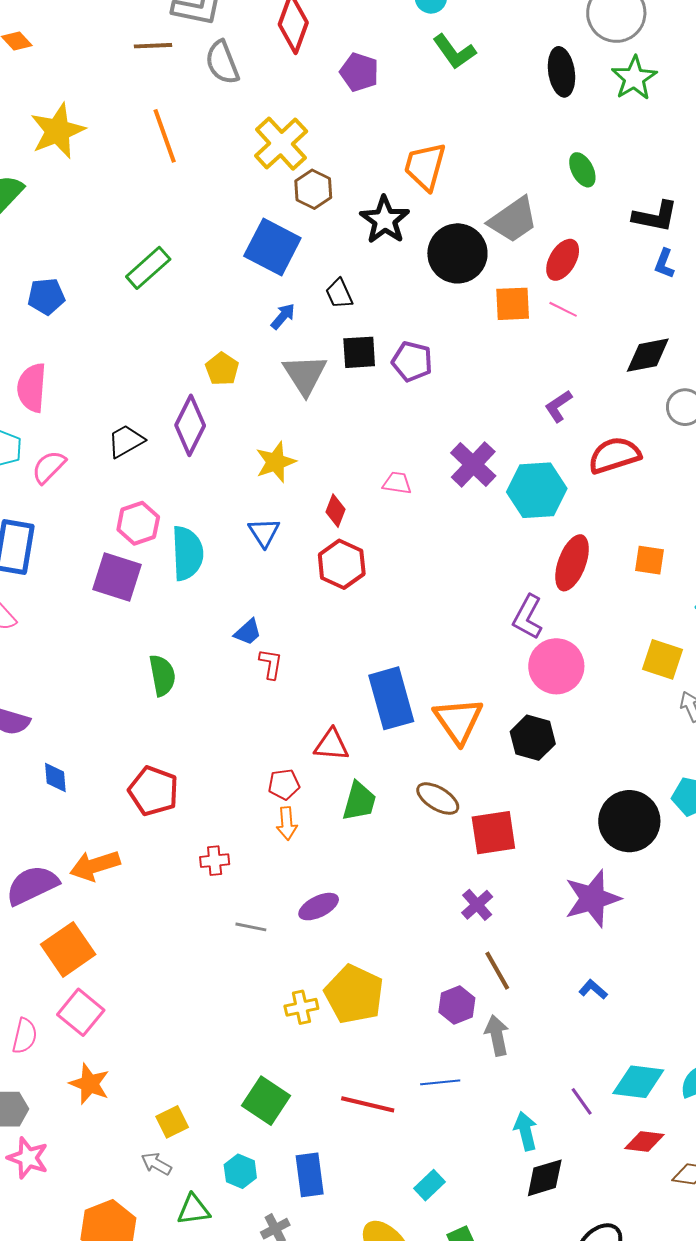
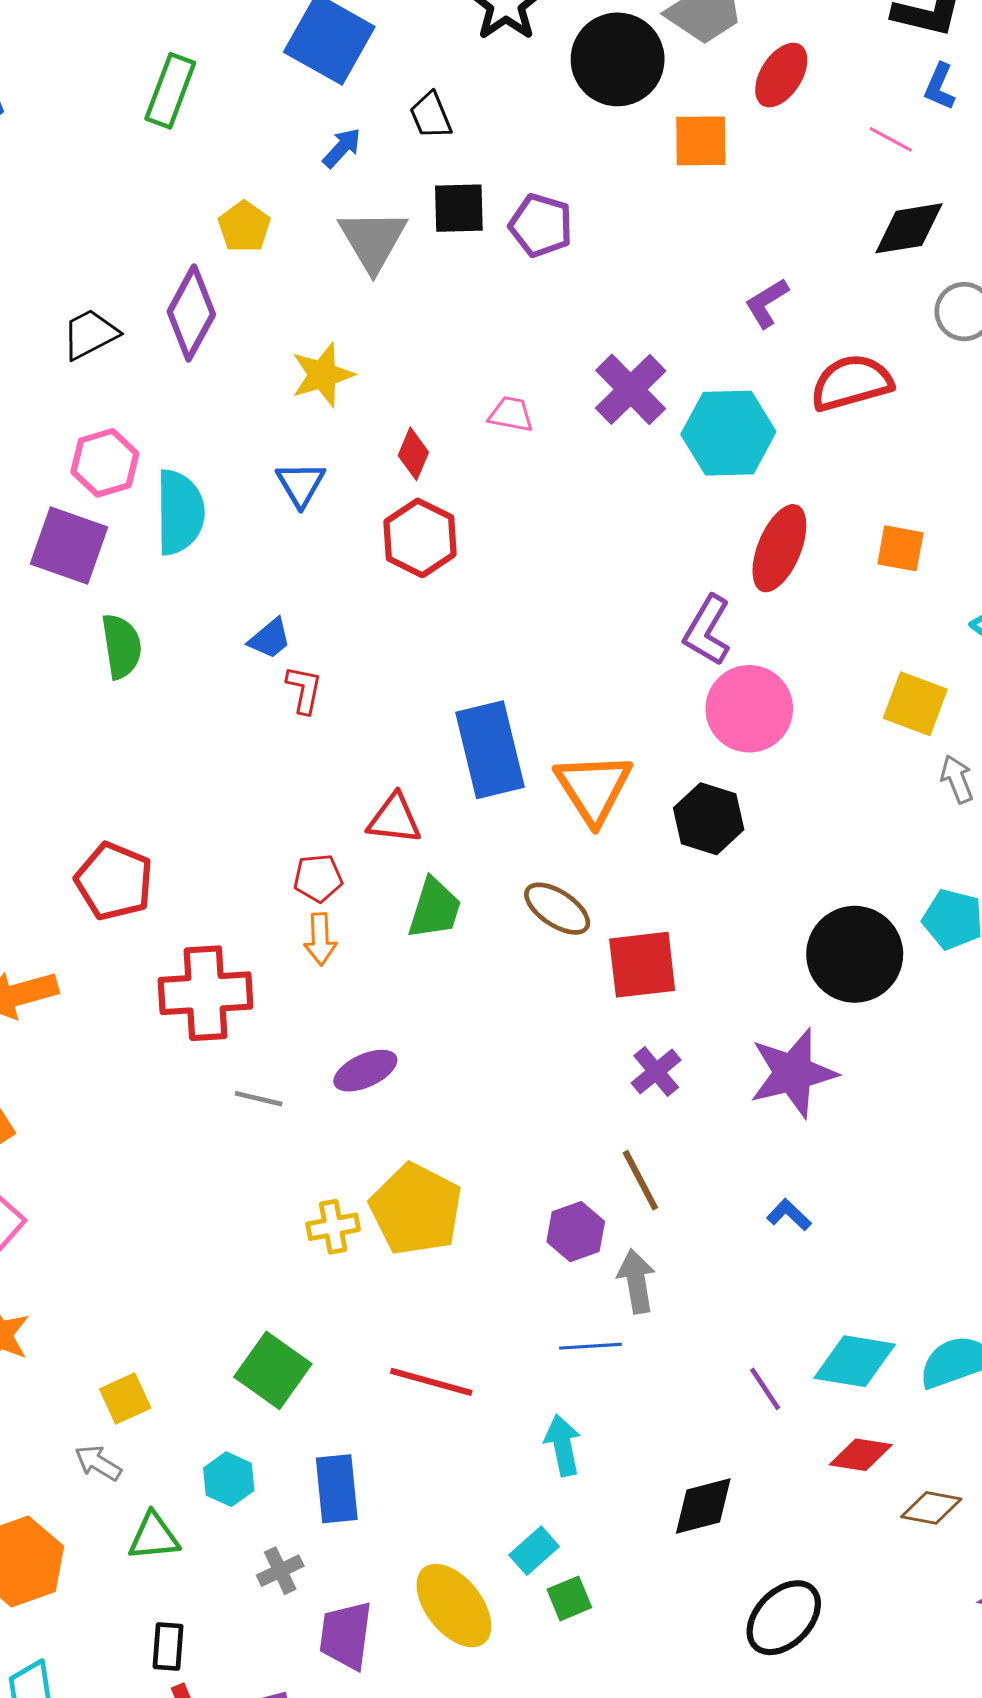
green rectangle: (148, 268) -> (170, 91), moved, turned -30
pink line: (563, 309) -> (891, 139), moved
green semicircle: (162, 675) -> (121, 646), moved
red cross: (215, 861) -> (206, 993), size x2.0
purple cross: (477, 905) -> (656, 1072), moved
blue line: (440, 1082) -> (590, 1346), moved
cyan arrow: (525, 1131) -> (563, 1445), moved
cyan rectangle: (429, 1185) -> (534, 1551), moved

